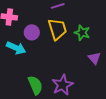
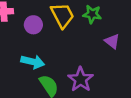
cyan arrow: (16, 48) -> (33, 62), moved

